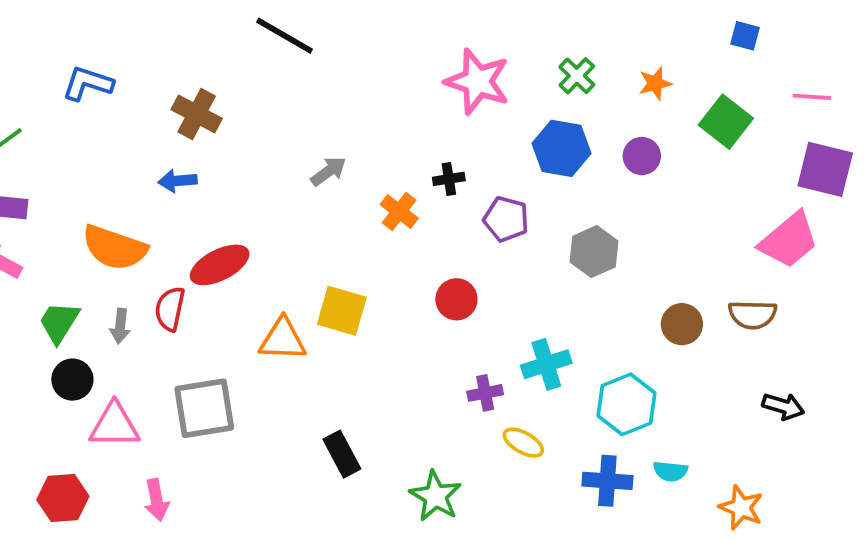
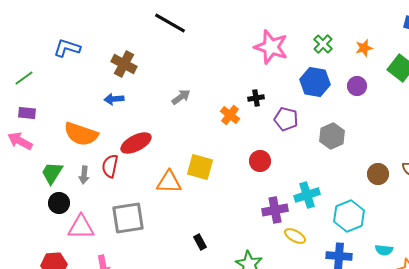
gray arrow: (328, 171) -> (181, 97), moved
purple cross: (485, 393) -> (275, 210), size x1.4
black rectangle: (342, 454) -> (200, 242), size x0.7
cyan semicircle: (670, 471) -> (384, 250), moved

